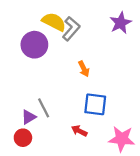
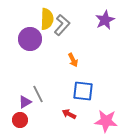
yellow semicircle: (54, 22) -> (47, 19), turned 65

